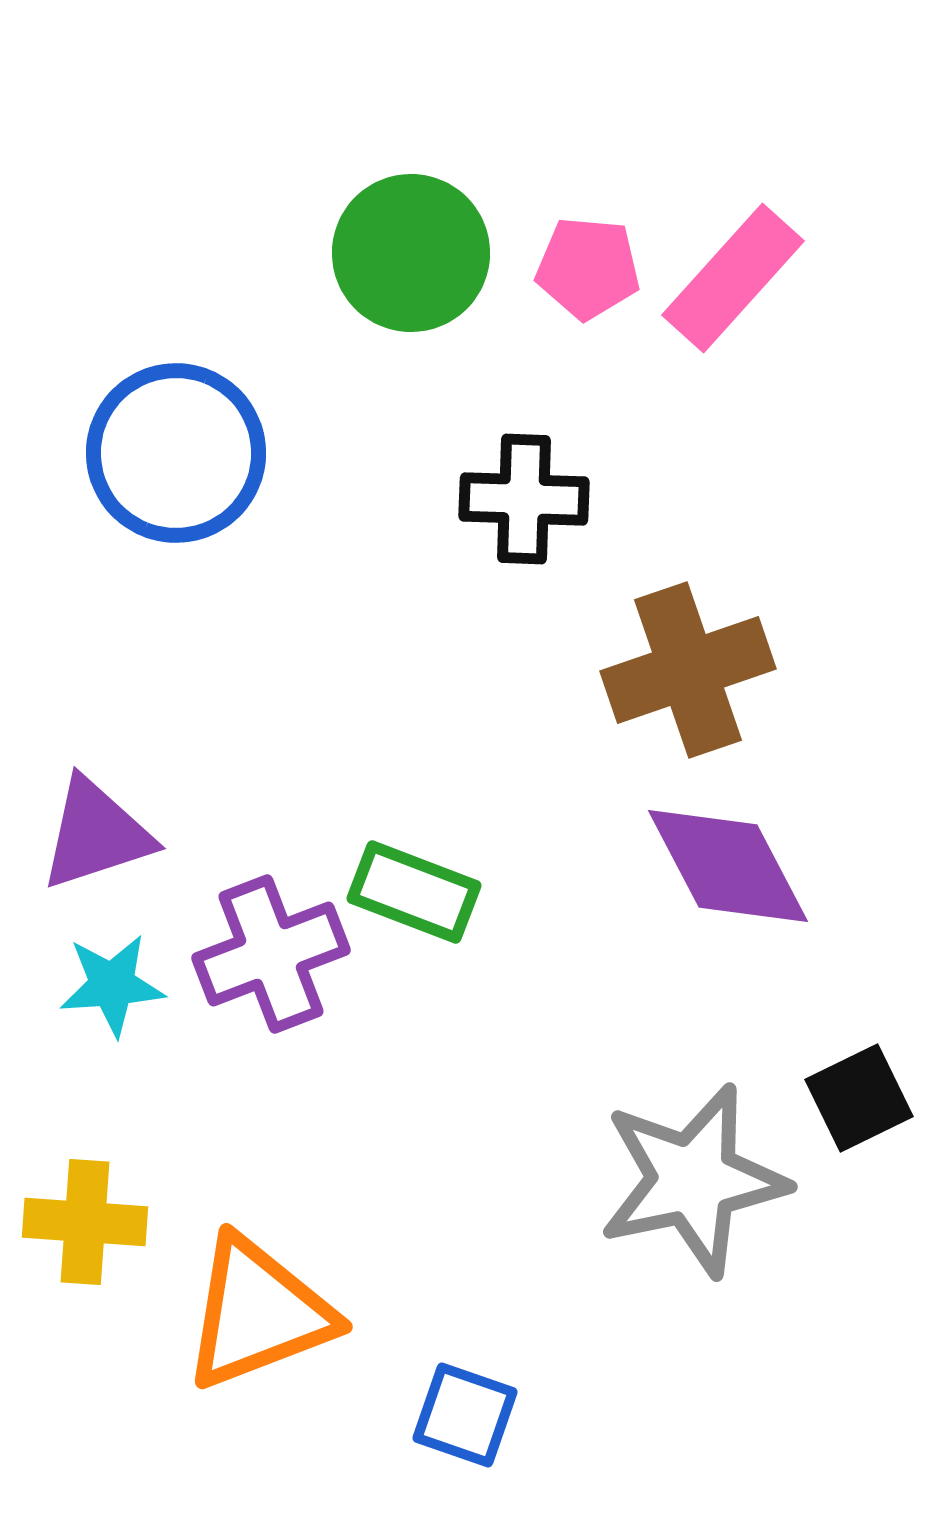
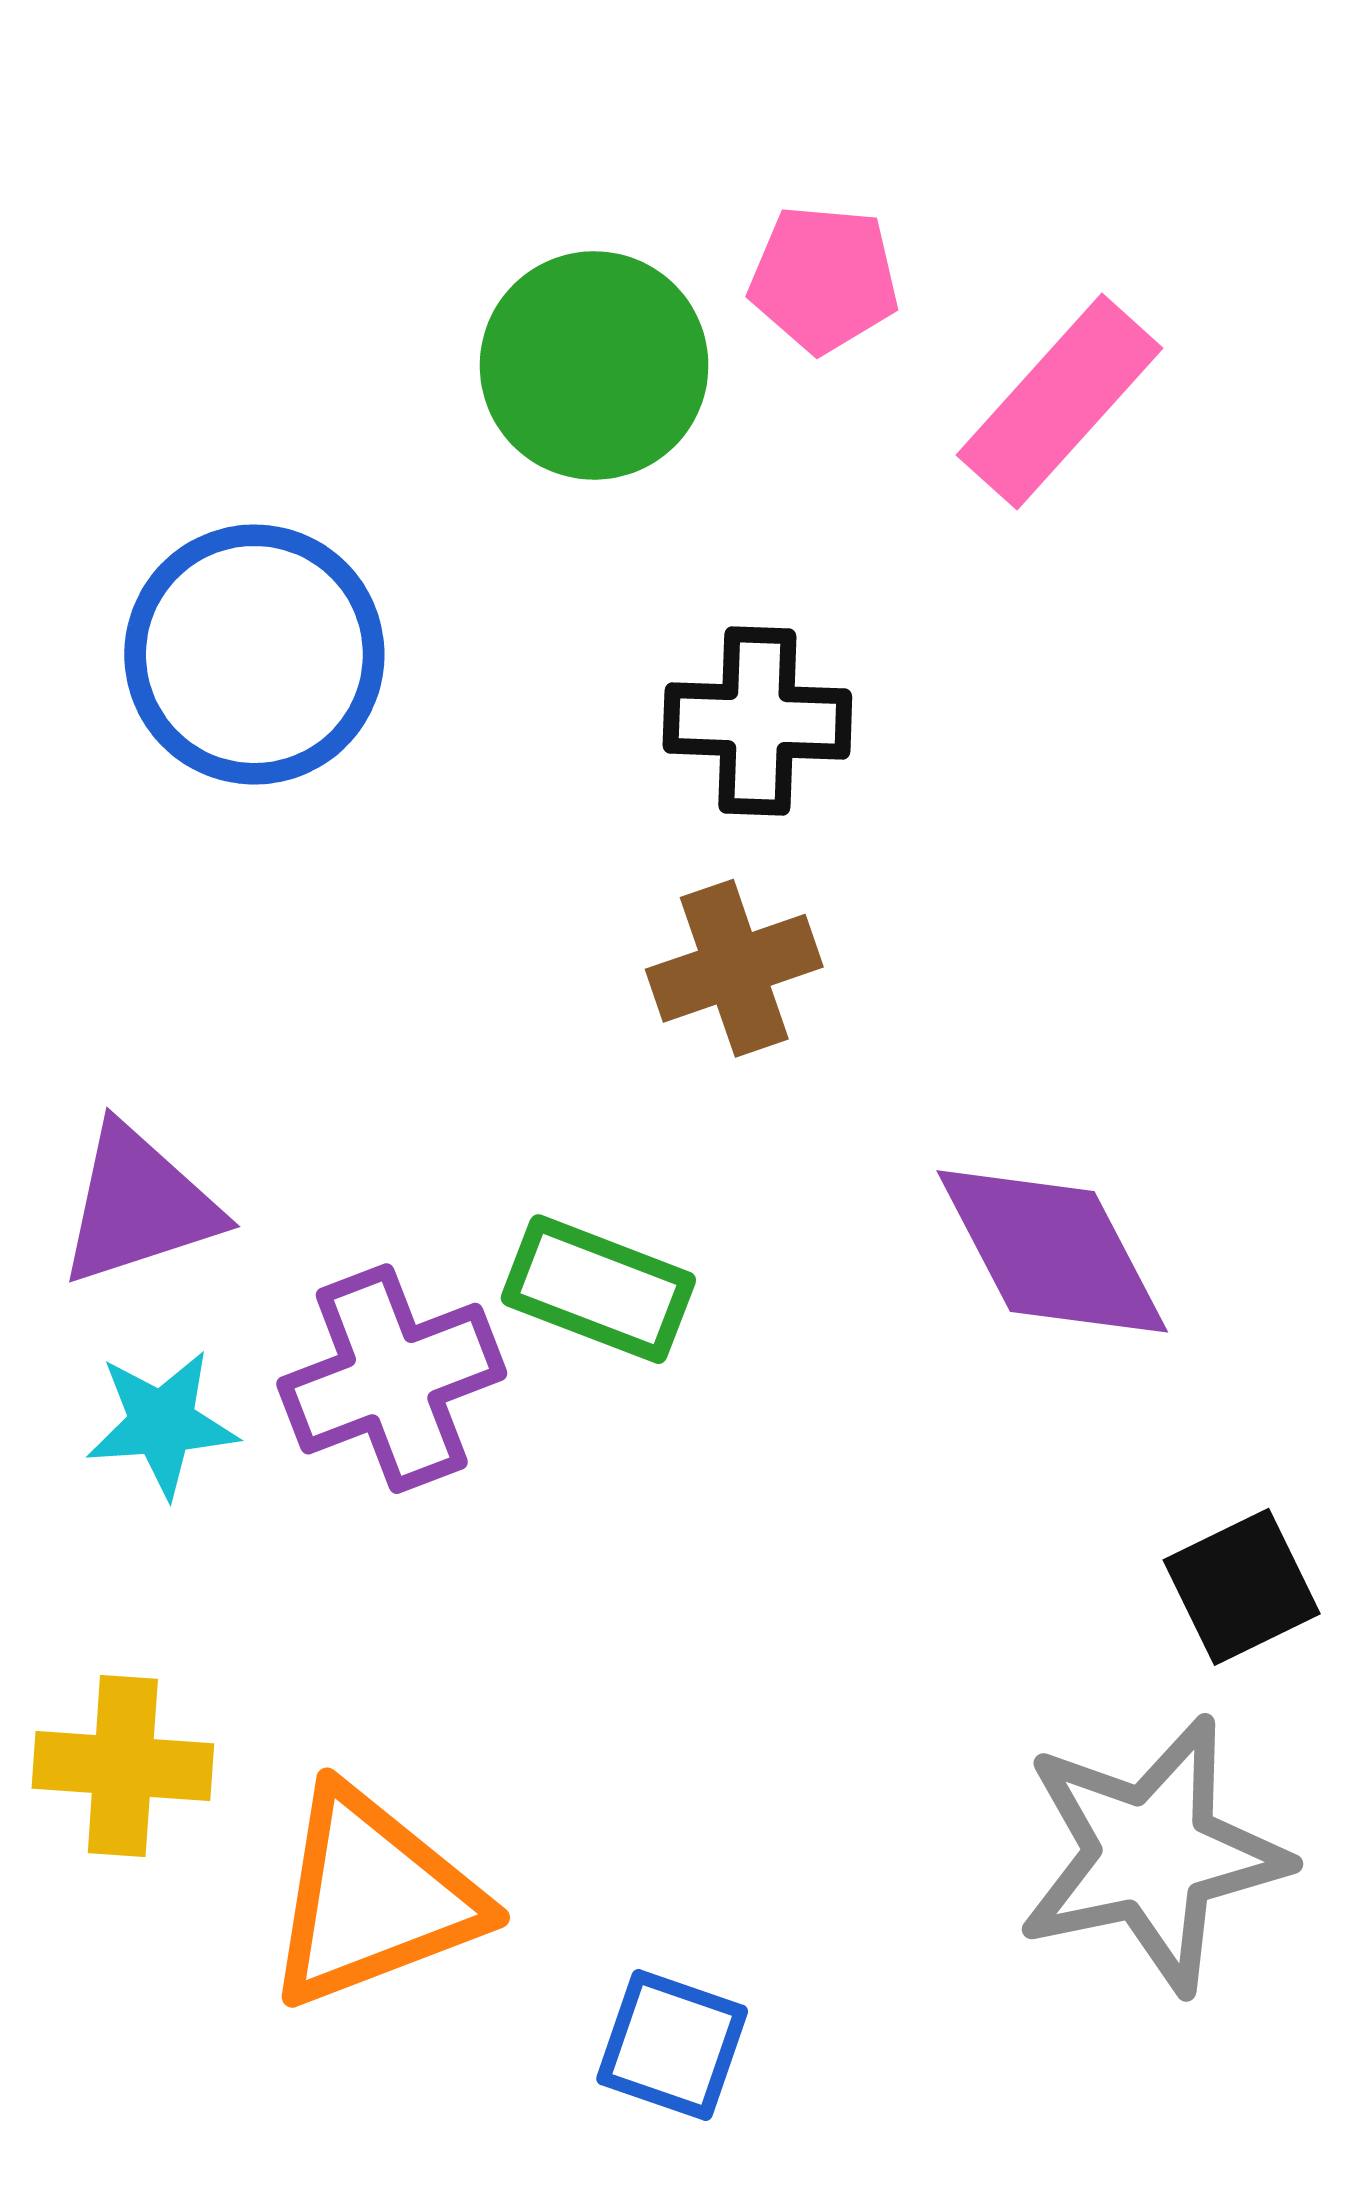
pink pentagon: (588, 268) -> (824, 279), moved
brown cross: (688, 670) -> (734, 968), moved, size x0.7
gray star: (693, 1180) -> (1152, 1854), moved

